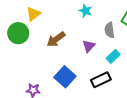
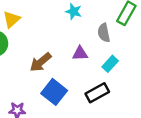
brown arrow: (56, 39) -> (41, 62), moved
purple triangle: (89, 46) -> (80, 53), turned 48

